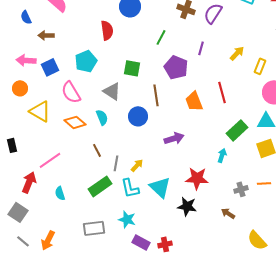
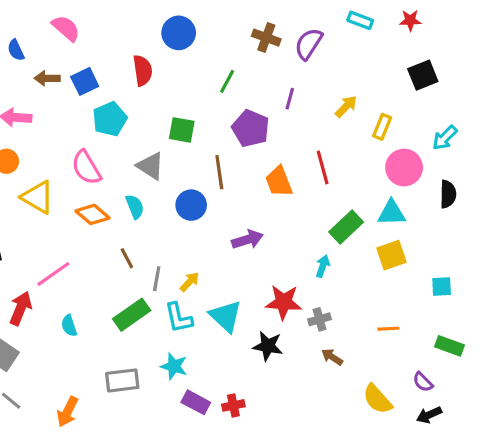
blue square: (50, 67) -> (85, 81), moved
orange line: (264, 183) -> (388, 329), moved
gray cross: (241, 189) -> (320, 319), moved
orange arrow: (48, 240) -> (67, 412), moved

